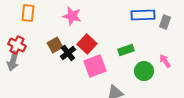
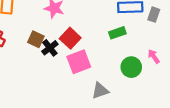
brown square: (55, 45) -> (36, 39), turned -35
green rectangle: (126, 50) -> (117, 33), moved

